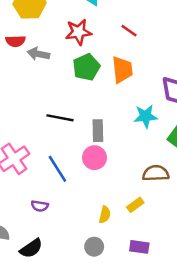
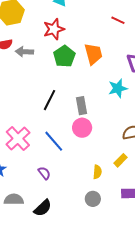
red line: (129, 31) -> (118, 20), moved
black line: (60, 118) -> (50, 100), turned -65
purple semicircle: (40, 206) -> (44, 173), turned -128

